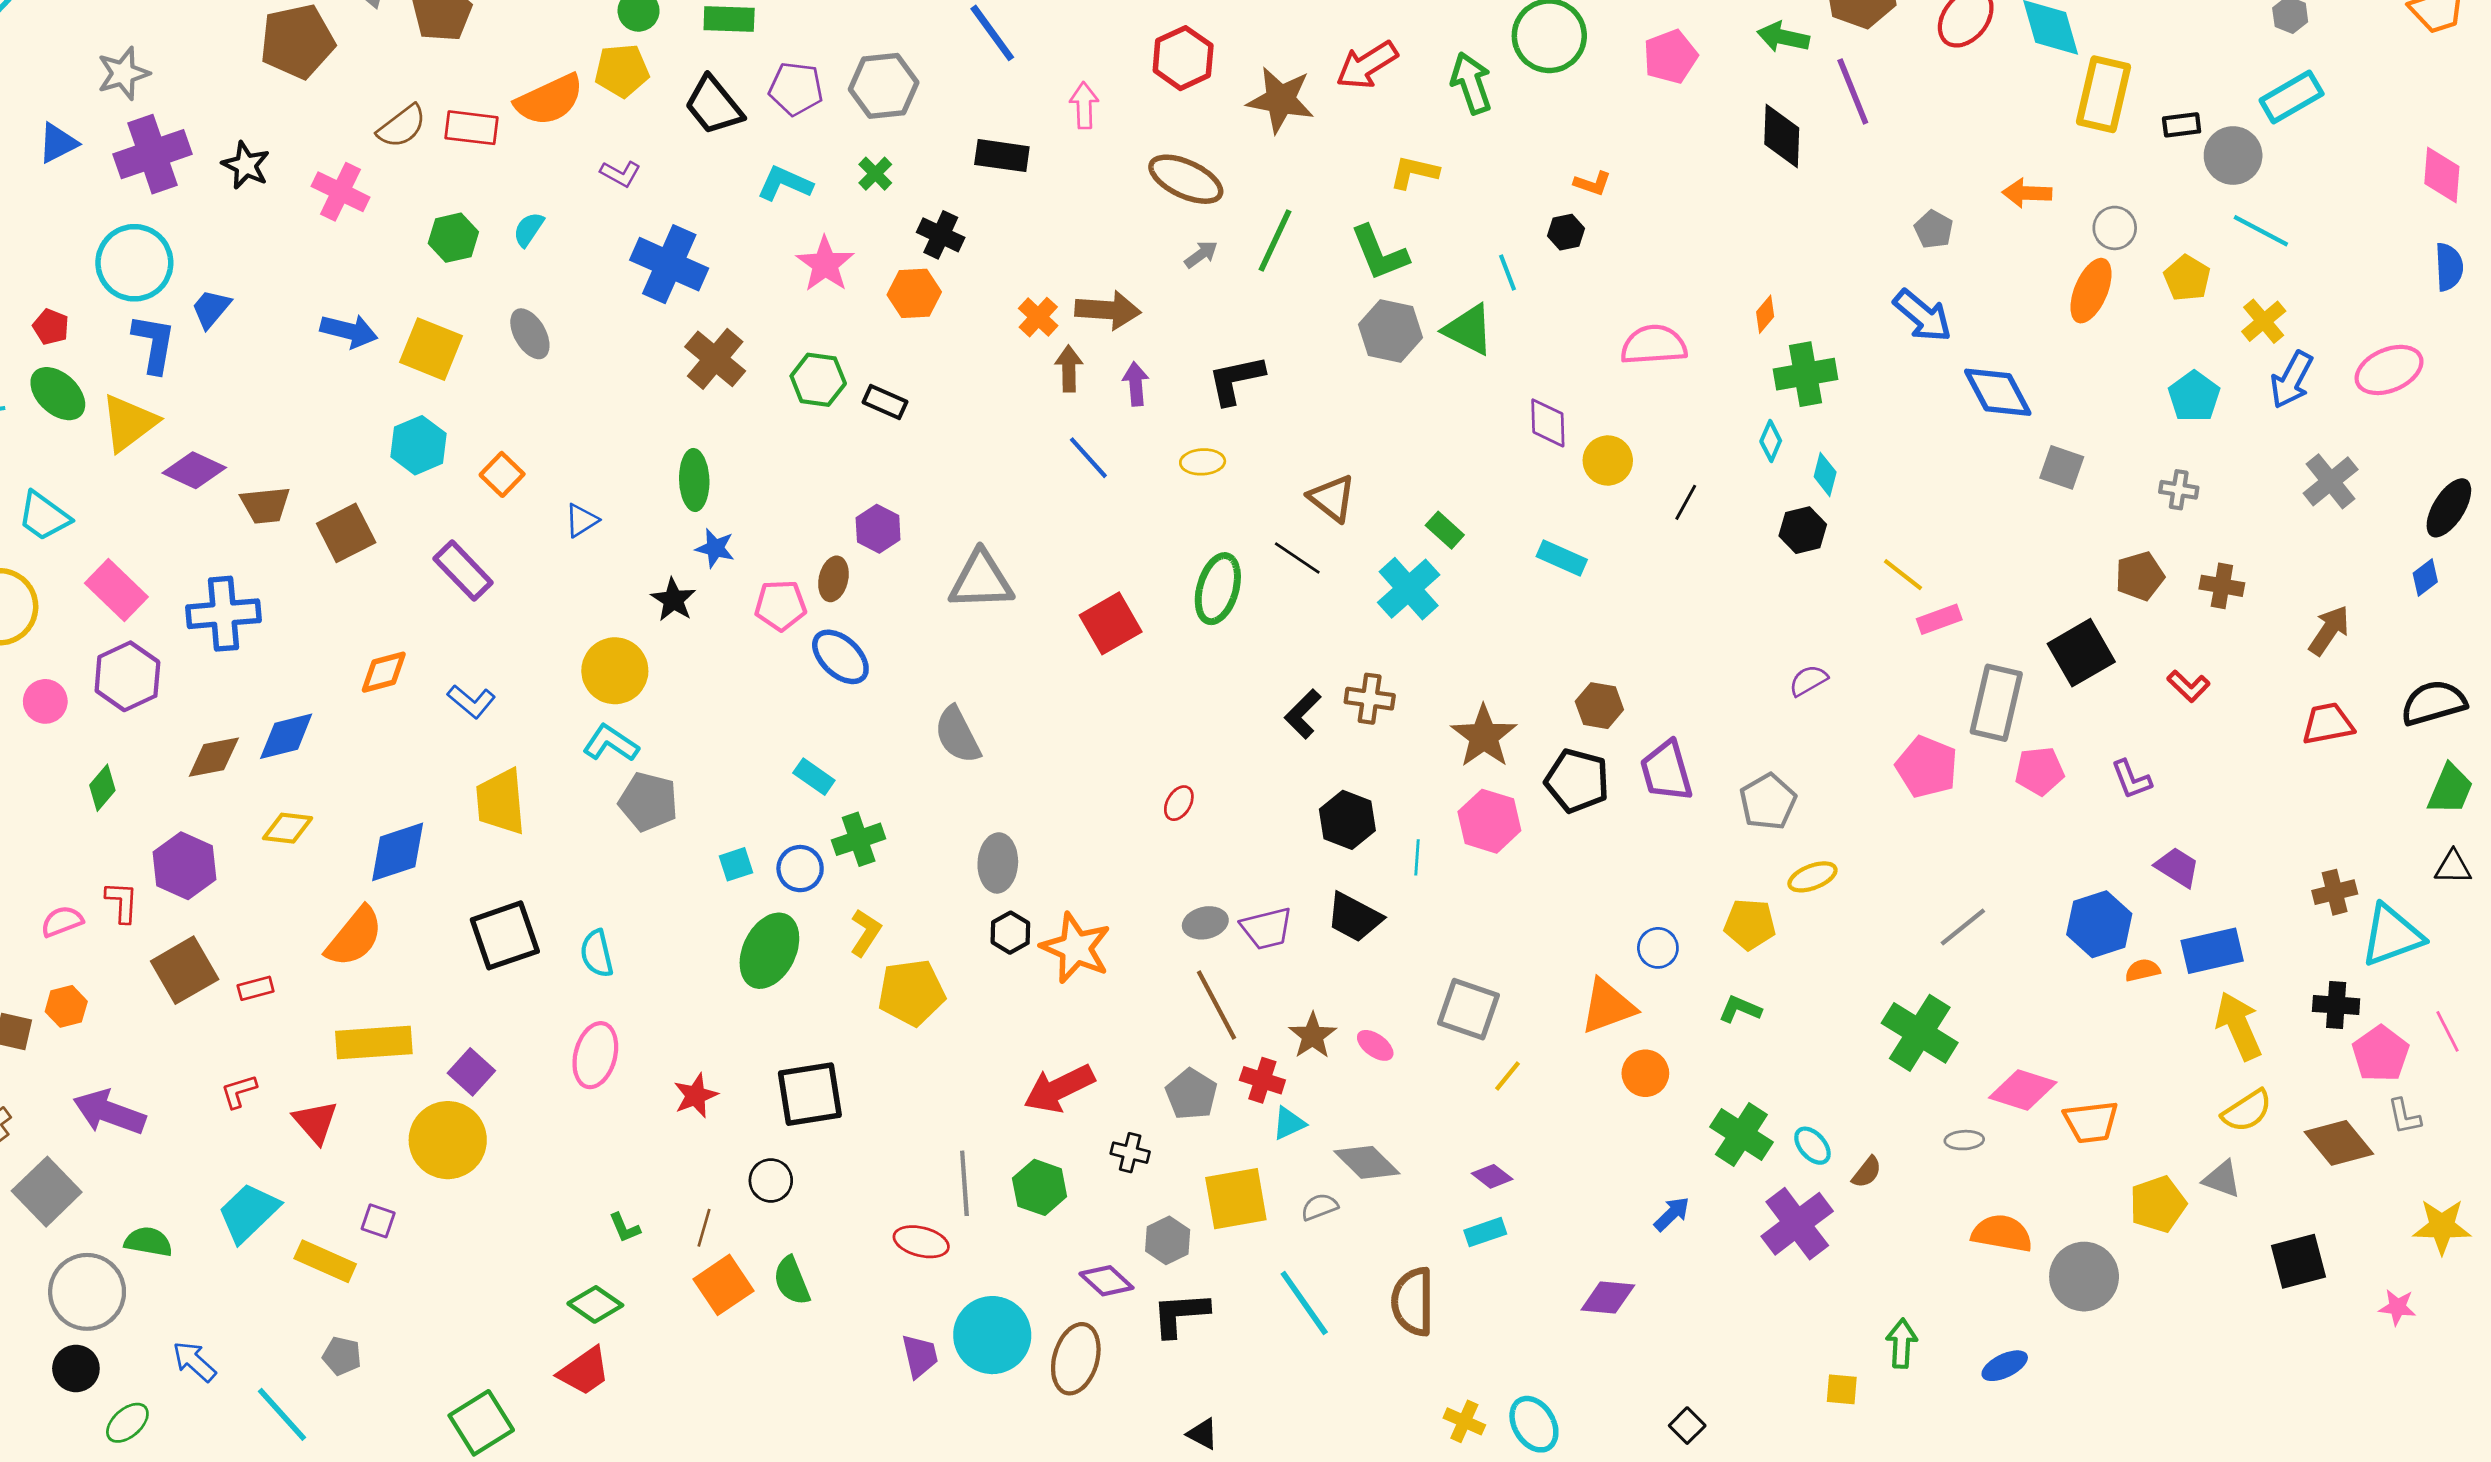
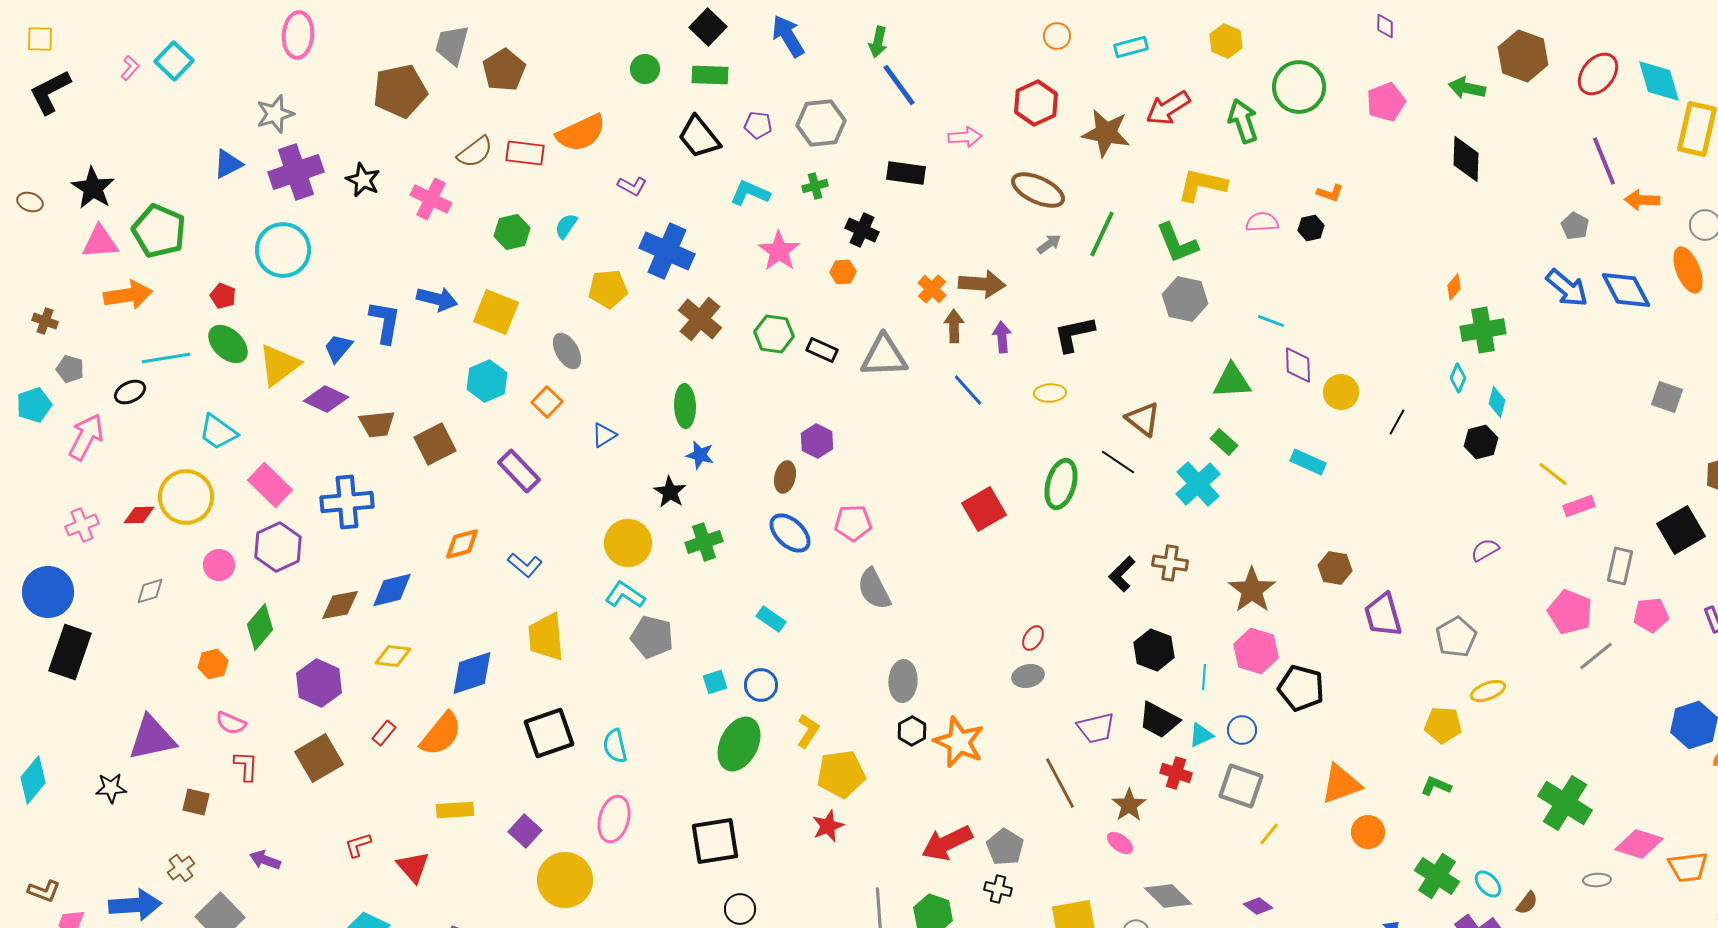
yellow pentagon: (622, 71) -> (608, 289), moved
purple pentagon: (796, 89) -> (758, 125), size x0.7
purple line: (1853, 91) -> (1604, 161), moved
pink arrow: (1084, 105) -> (965, 137), turned 88
yellow L-shape: (1414, 172) -> (1202, 185), size x1.4
green cross: (875, 174) -> (815, 186), turned 30
cyan line: (1508, 273) -> (1271, 321), moved, turned -48
orange ellipse: (2091, 291) -> (1688, 270), turned -45
orange hexagon: (914, 293) -> (843, 272), size x0.7
blue trapezoid: (211, 309) -> (338, 348), moved
green triangle: (1469, 330) -> (1232, 381), moved, turned -30
gray ellipse: (530, 334) -> (567, 351), moved
blue L-shape: (154, 344) -> (385, 322), moved
pink semicircle: (1654, 345) -> (1262, 222), moved, size x0.7
blue diamond: (1998, 392) -> (1626, 290), moved
gray triangle: (981, 580) -> (884, 356), moved
pink pentagon: (781, 605) -> (853, 523), moved
gray rectangle: (1996, 703) -> (1620, 566), size x0.7
black pentagon: (1577, 781) -> (1301, 688), moved
green diamond: (102, 788) -> (260, 627), size x1.4
green cross: (859, 839) -> (704, 542), moved
red L-shape: (122, 902) -> (246, 766), moved
pink semicircle: (62, 921) -> (231, 723), turned -136
gray ellipse: (1205, 923) -> (1028, 676), moved
gray line: (1963, 927) -> (1596, 656), moved
blue circle: (1658, 948) -> (1242, 730), moved
red rectangle: (256, 988) -> (384, 733), moved, turned -35
orange hexagon: (66, 1006) -> (213, 664), moved
yellow rectangle: (374, 1043) -> (455, 810), size x0.7
pink ellipse: (1375, 1045) -> (1120, 843), moved
red cross: (1262, 1080) -> (1176, 773), moved
black square: (810, 1094) -> (715, 841), moved
gray pentagon: (1191, 1094) -> (1005, 847), moved
red star: (696, 1096) -> (828, 826), moved
purple arrow: (109, 1112) -> (265, 860), size x0.6
cyan triangle: (1289, 1123) -> (1201, 735), moved
yellow circle: (448, 1140) -> (565, 880), moved

